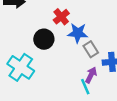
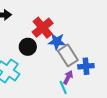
red cross: (61, 17) -> (43, 28), size x1.5
gray rectangle: (91, 49) -> (68, 55), size x1.5

